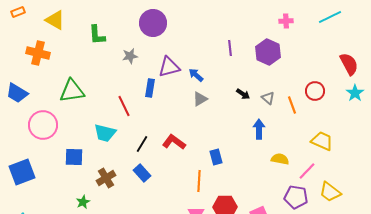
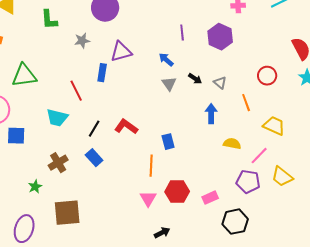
blue arrow: (196, 75) -> (166, 60), moved
gray triangle: (200, 99) -> (169, 84), moved, turned -35
orange line: (292, 105) -> (246, 103), moved
blue square: (74, 157) -> (16, 136), moved

